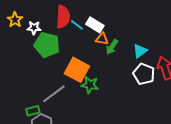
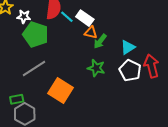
orange square: (77, 70) -> (60, 90), moved
green star: (90, 85) -> (96, 68), moved
gray line: (54, 94) -> (34, 68), moved

